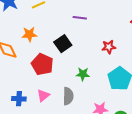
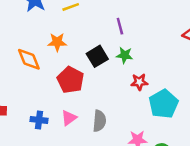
purple line: (80, 18) -> (120, 26), turned 64
red star: (109, 47) -> (139, 82), moved
green star: (83, 74) -> (125, 55), moved

